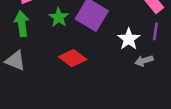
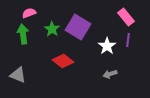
gray triangle: (15, 61) -> (18, 75), moved
gray arrow: (144, 61) -> (110, 74), moved

